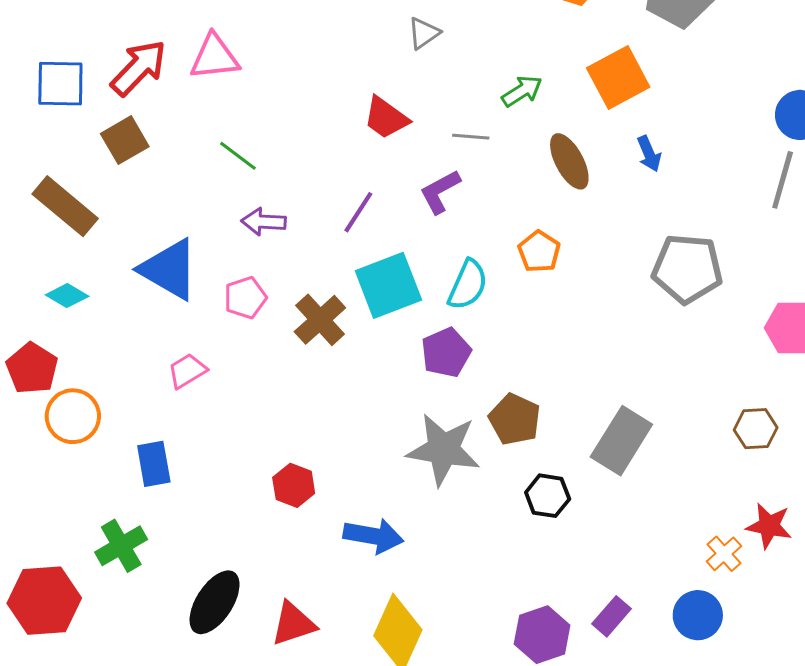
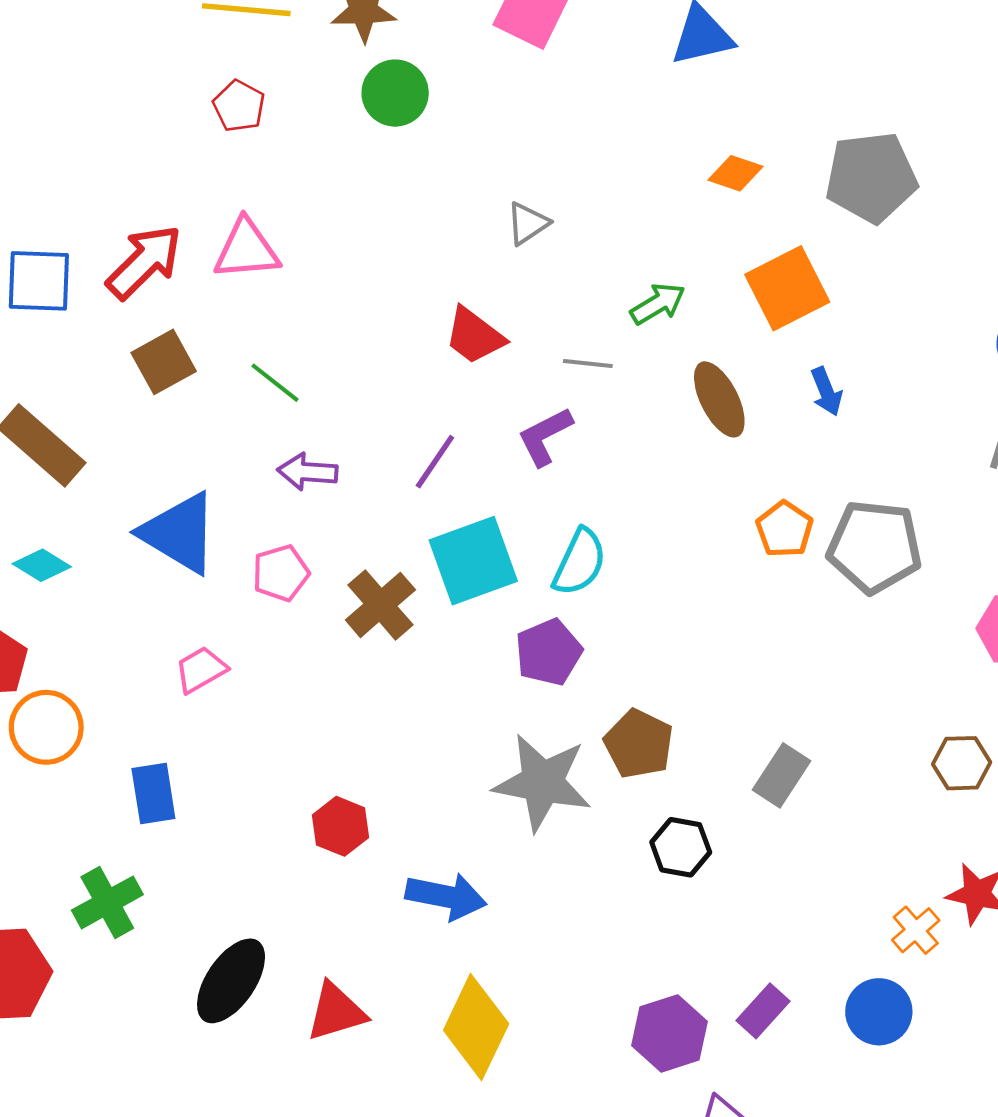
brown square: (125, 140) -> (164, 362), moved
orange pentagon: (539, 252) -> (785, 529), moved
gray rectangle: (621, 441) -> (781, 775), size x0.7

